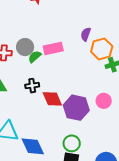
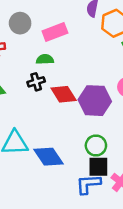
gray circle: (25, 47) -> (20, 23), moved
green semicircle: (35, 57) -> (45, 59), moved, turned 48

